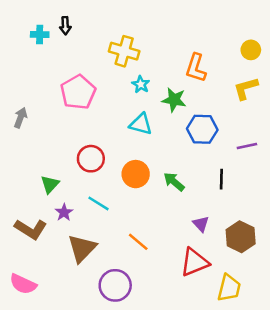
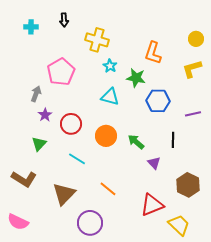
black arrow: (65, 26) -> (64, 20), moved
gray arrow: (20, 118) -> (36, 94), moved
purple star: (64, 212) -> (45, 115), moved
purple triangle: (201, 224) -> (154, 163), moved
yellow trapezoid: (229, 288) -> (179, 225), turned -60

